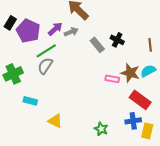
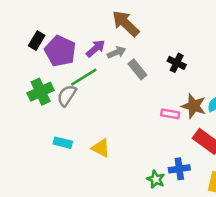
gray rectangle: (97, 45) -> (137, 69), moved
gray semicircle: (45, 66) -> (67, 96), moved
green cross: (13, 74) -> (41, 92), moved
yellow triangle: (55, 121) -> (101, 148), moved
blue cross: (133, 121) -> (179, 169), moved

